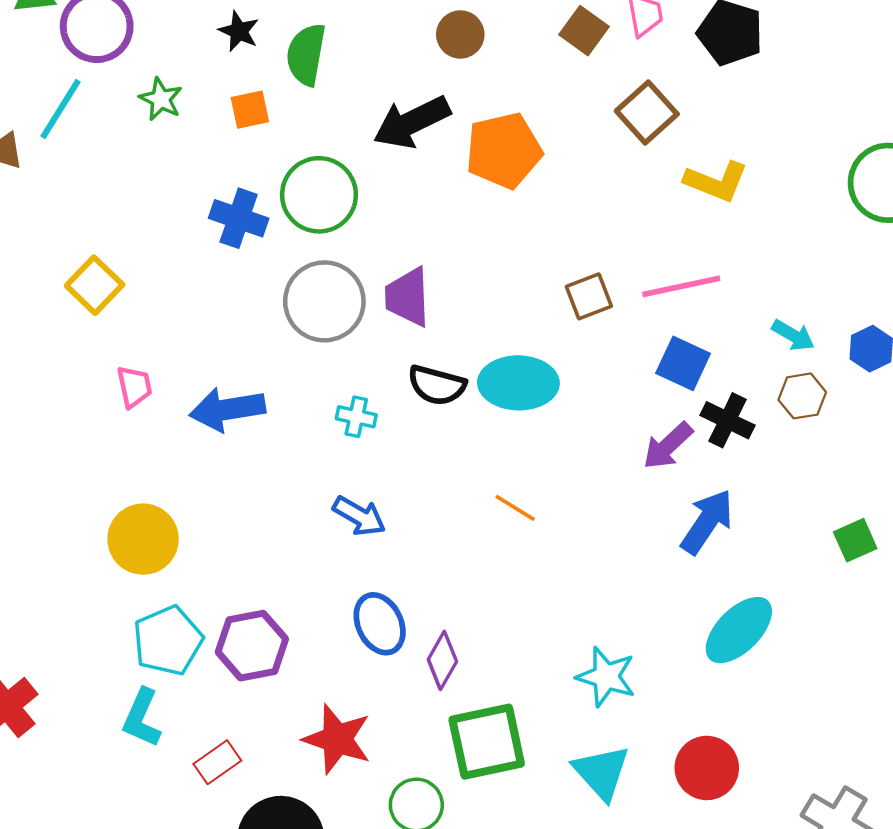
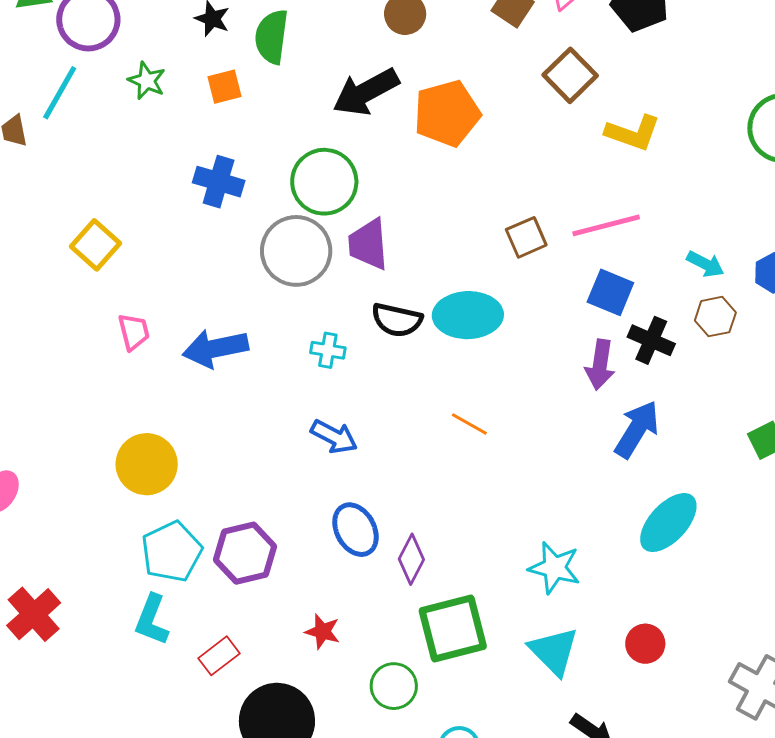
green circle: (319, 195) -> (324, 182), moved
purple arrow: (668, 446) -> (600, 365), turned -36
red star: (337, 739) -> (323, 632), size x0.6
red circle: (707, 768) -> (645, 644), size x0.7

